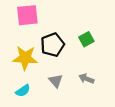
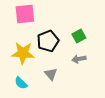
gray arrow: (86, 79) -> (79, 59), moved, turned -32
cyan semicircle: (23, 91) -> (21, 83), turned 80

